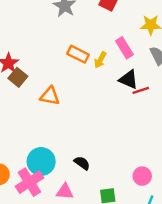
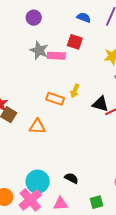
pink rectangle: (124, 48) -> (56, 56), moved, turned -48
orange rectangle: (78, 54) -> (55, 99), moved

